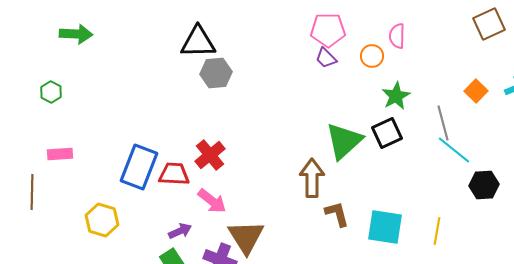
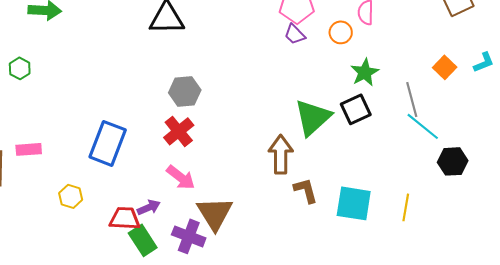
gray hexagon: (216, 73) -> (185, 91), moved
pink rectangle: (60, 154) -> (29, 149), moved
red trapezoid: (174, 174) -> (125, 218), moved
yellow hexagon: (102, 220) -> (71, 196), size x0.7

